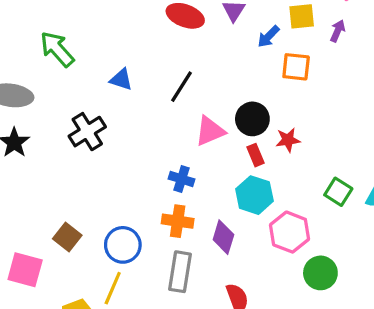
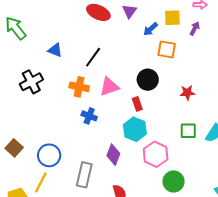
black circle: (252, 119) -> (148, 80), moved
red star: (288, 140) -> (187, 93), moved
green square: (338, 192) -> (188, 131), turned -36
orange cross: (178, 221) -> (79, 87), moved

